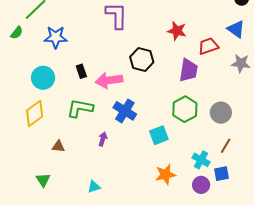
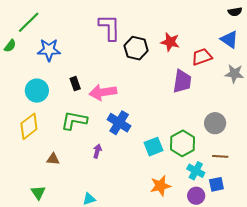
black hexagon: (142, 60) -> (136, 48), moved
green hexagon: (185, 109) -> (183, 143), moved
brown line: (226, 146) -> (220, 156), turned 63

